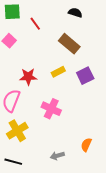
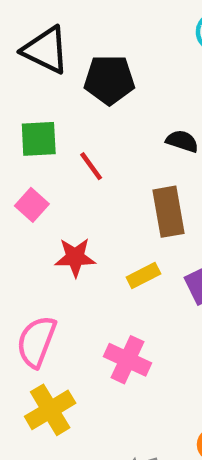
brown rectangle: (69, 44) -> (168, 212), turned 40
red star: (28, 77) -> (75, 257), moved

